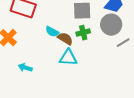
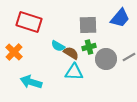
gray circle: (111, 25) -> (106, 59), moved
cyan arrow: (25, 68) -> (31, 82), size x1.5

